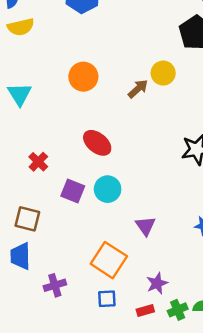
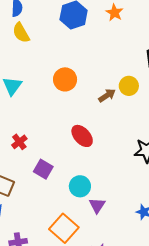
yellow semicircle: (21, 27) -> (21, 33), turned 65
red ellipse: (97, 143) -> (82, 136), moved
cyan circle: (108, 189) -> (80, 186), moved

